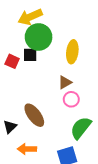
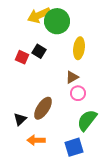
green circle: (39, 37) -> (57, 21), moved
black square: (30, 55) -> (39, 51), turned 32
brown ellipse: (34, 115) -> (43, 108), turned 70

